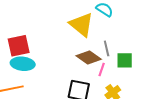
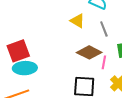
yellow triangle: (82, 25) -> (77, 21), size x0.6
gray line: (107, 48) -> (104, 29), moved

